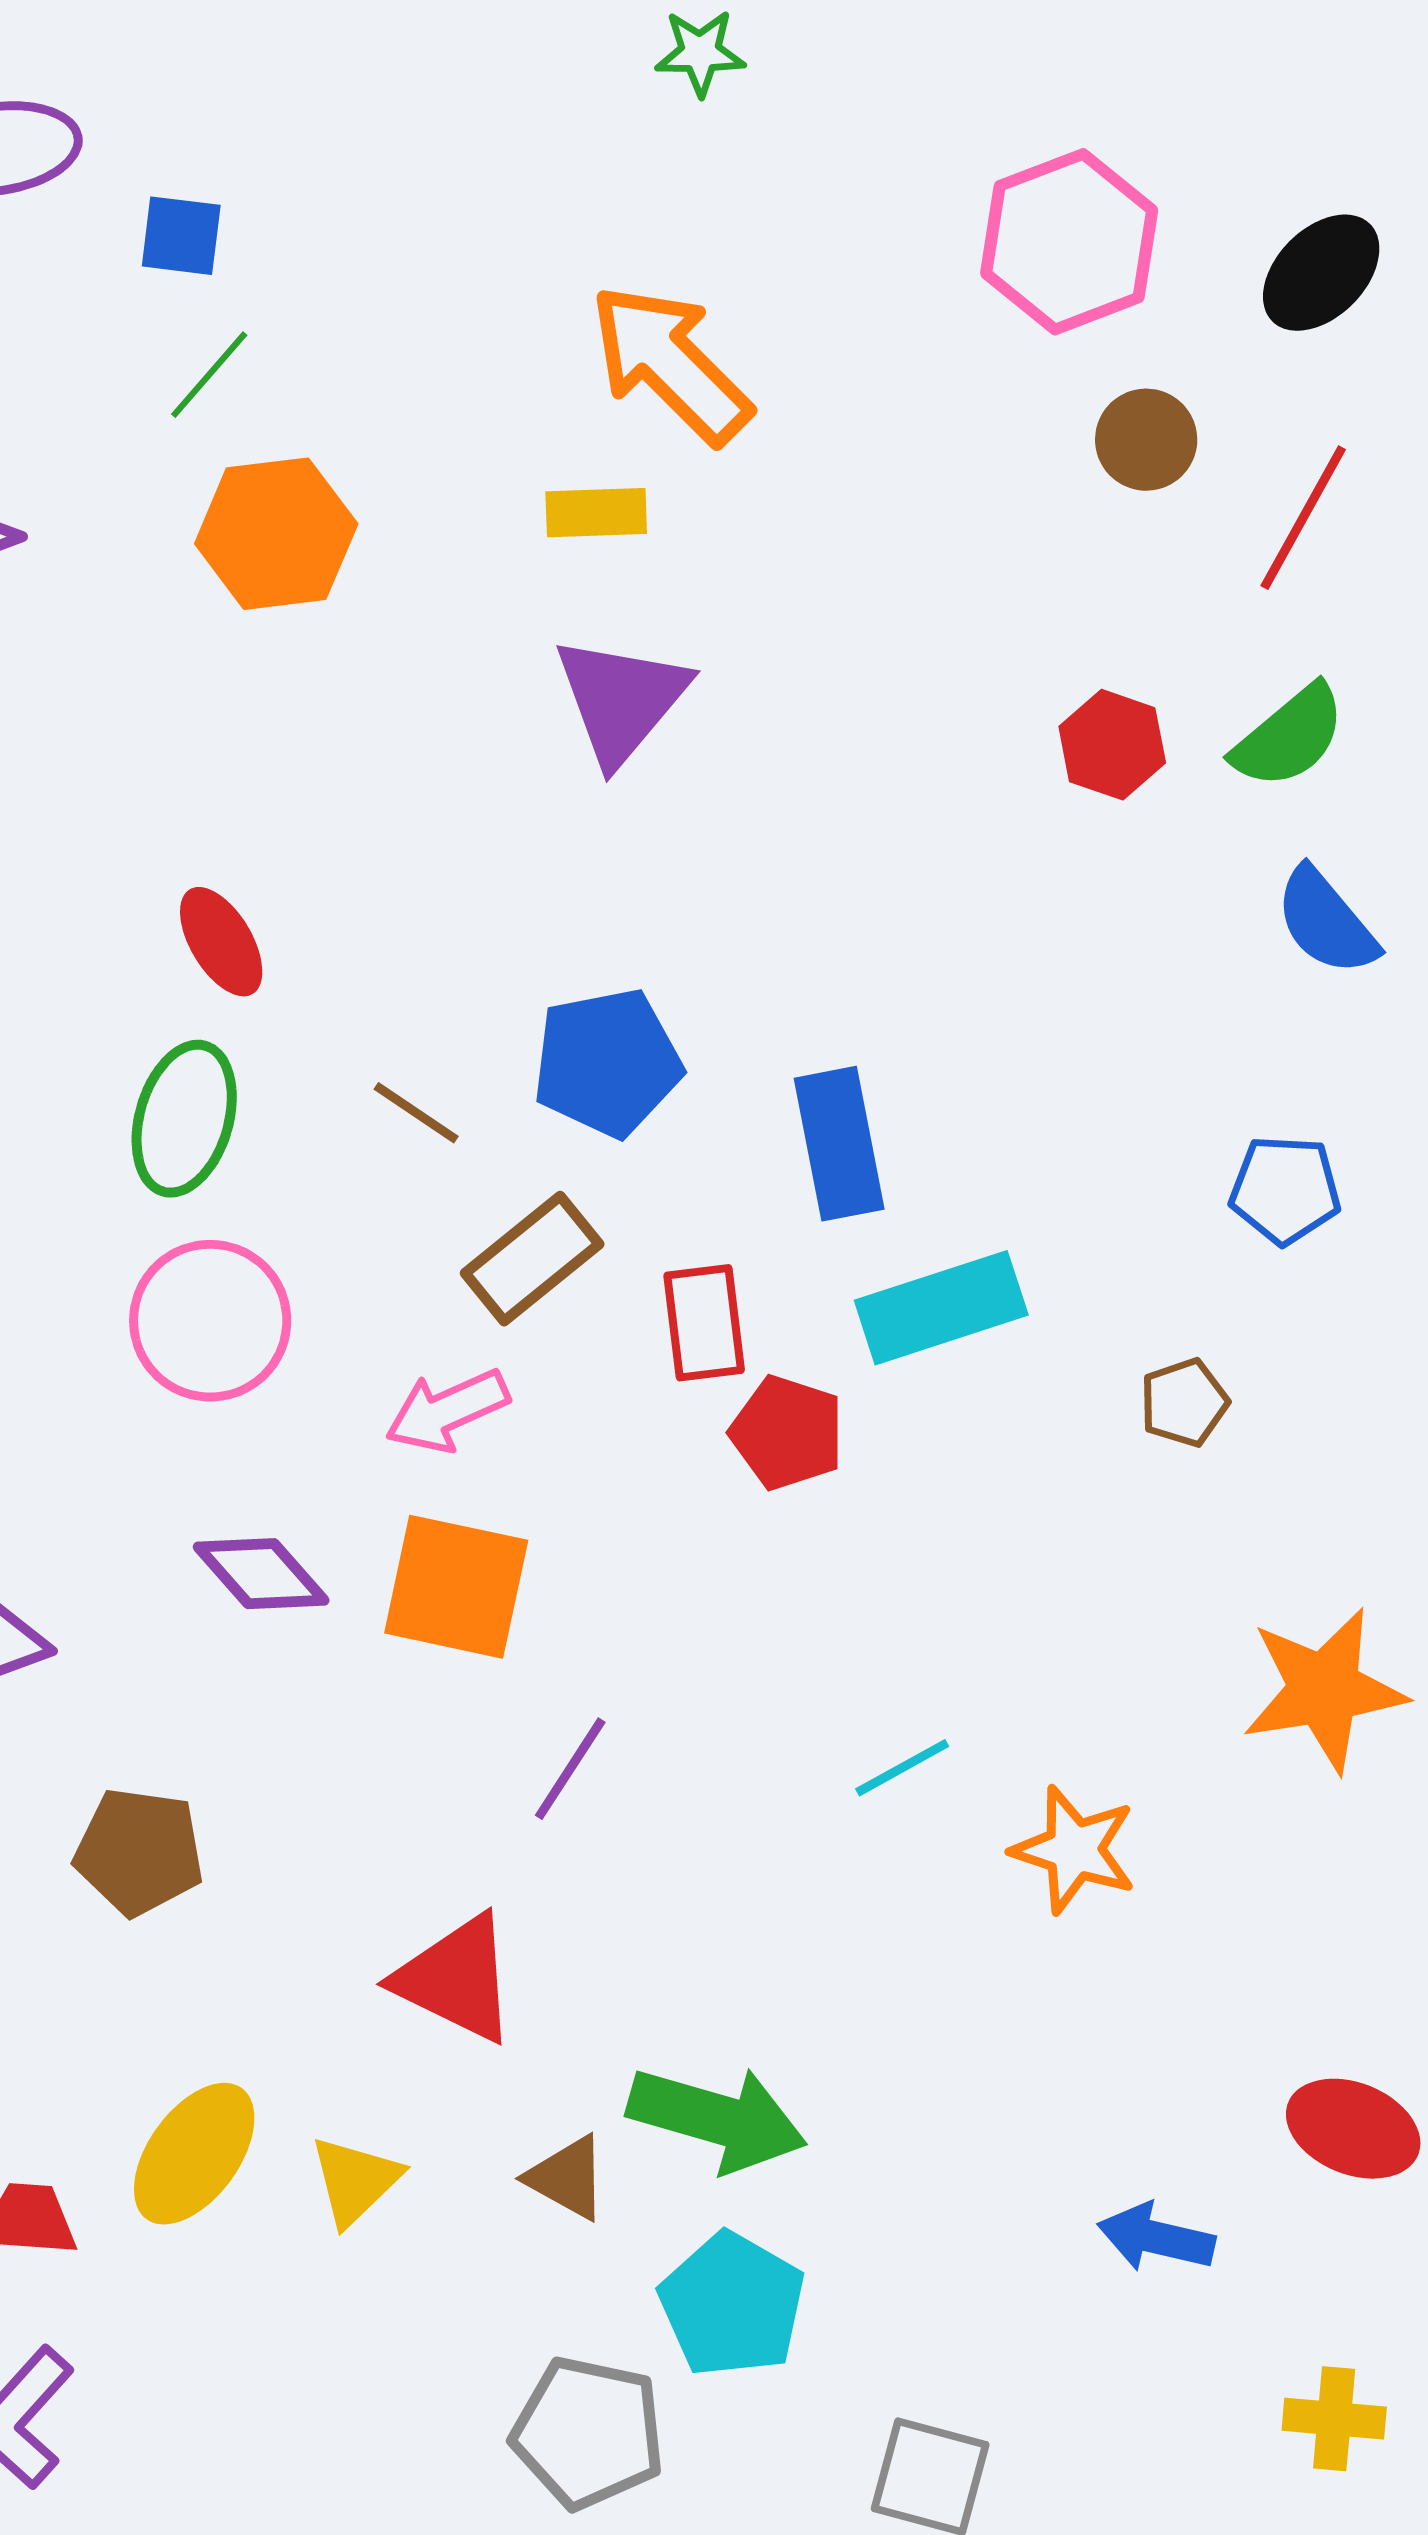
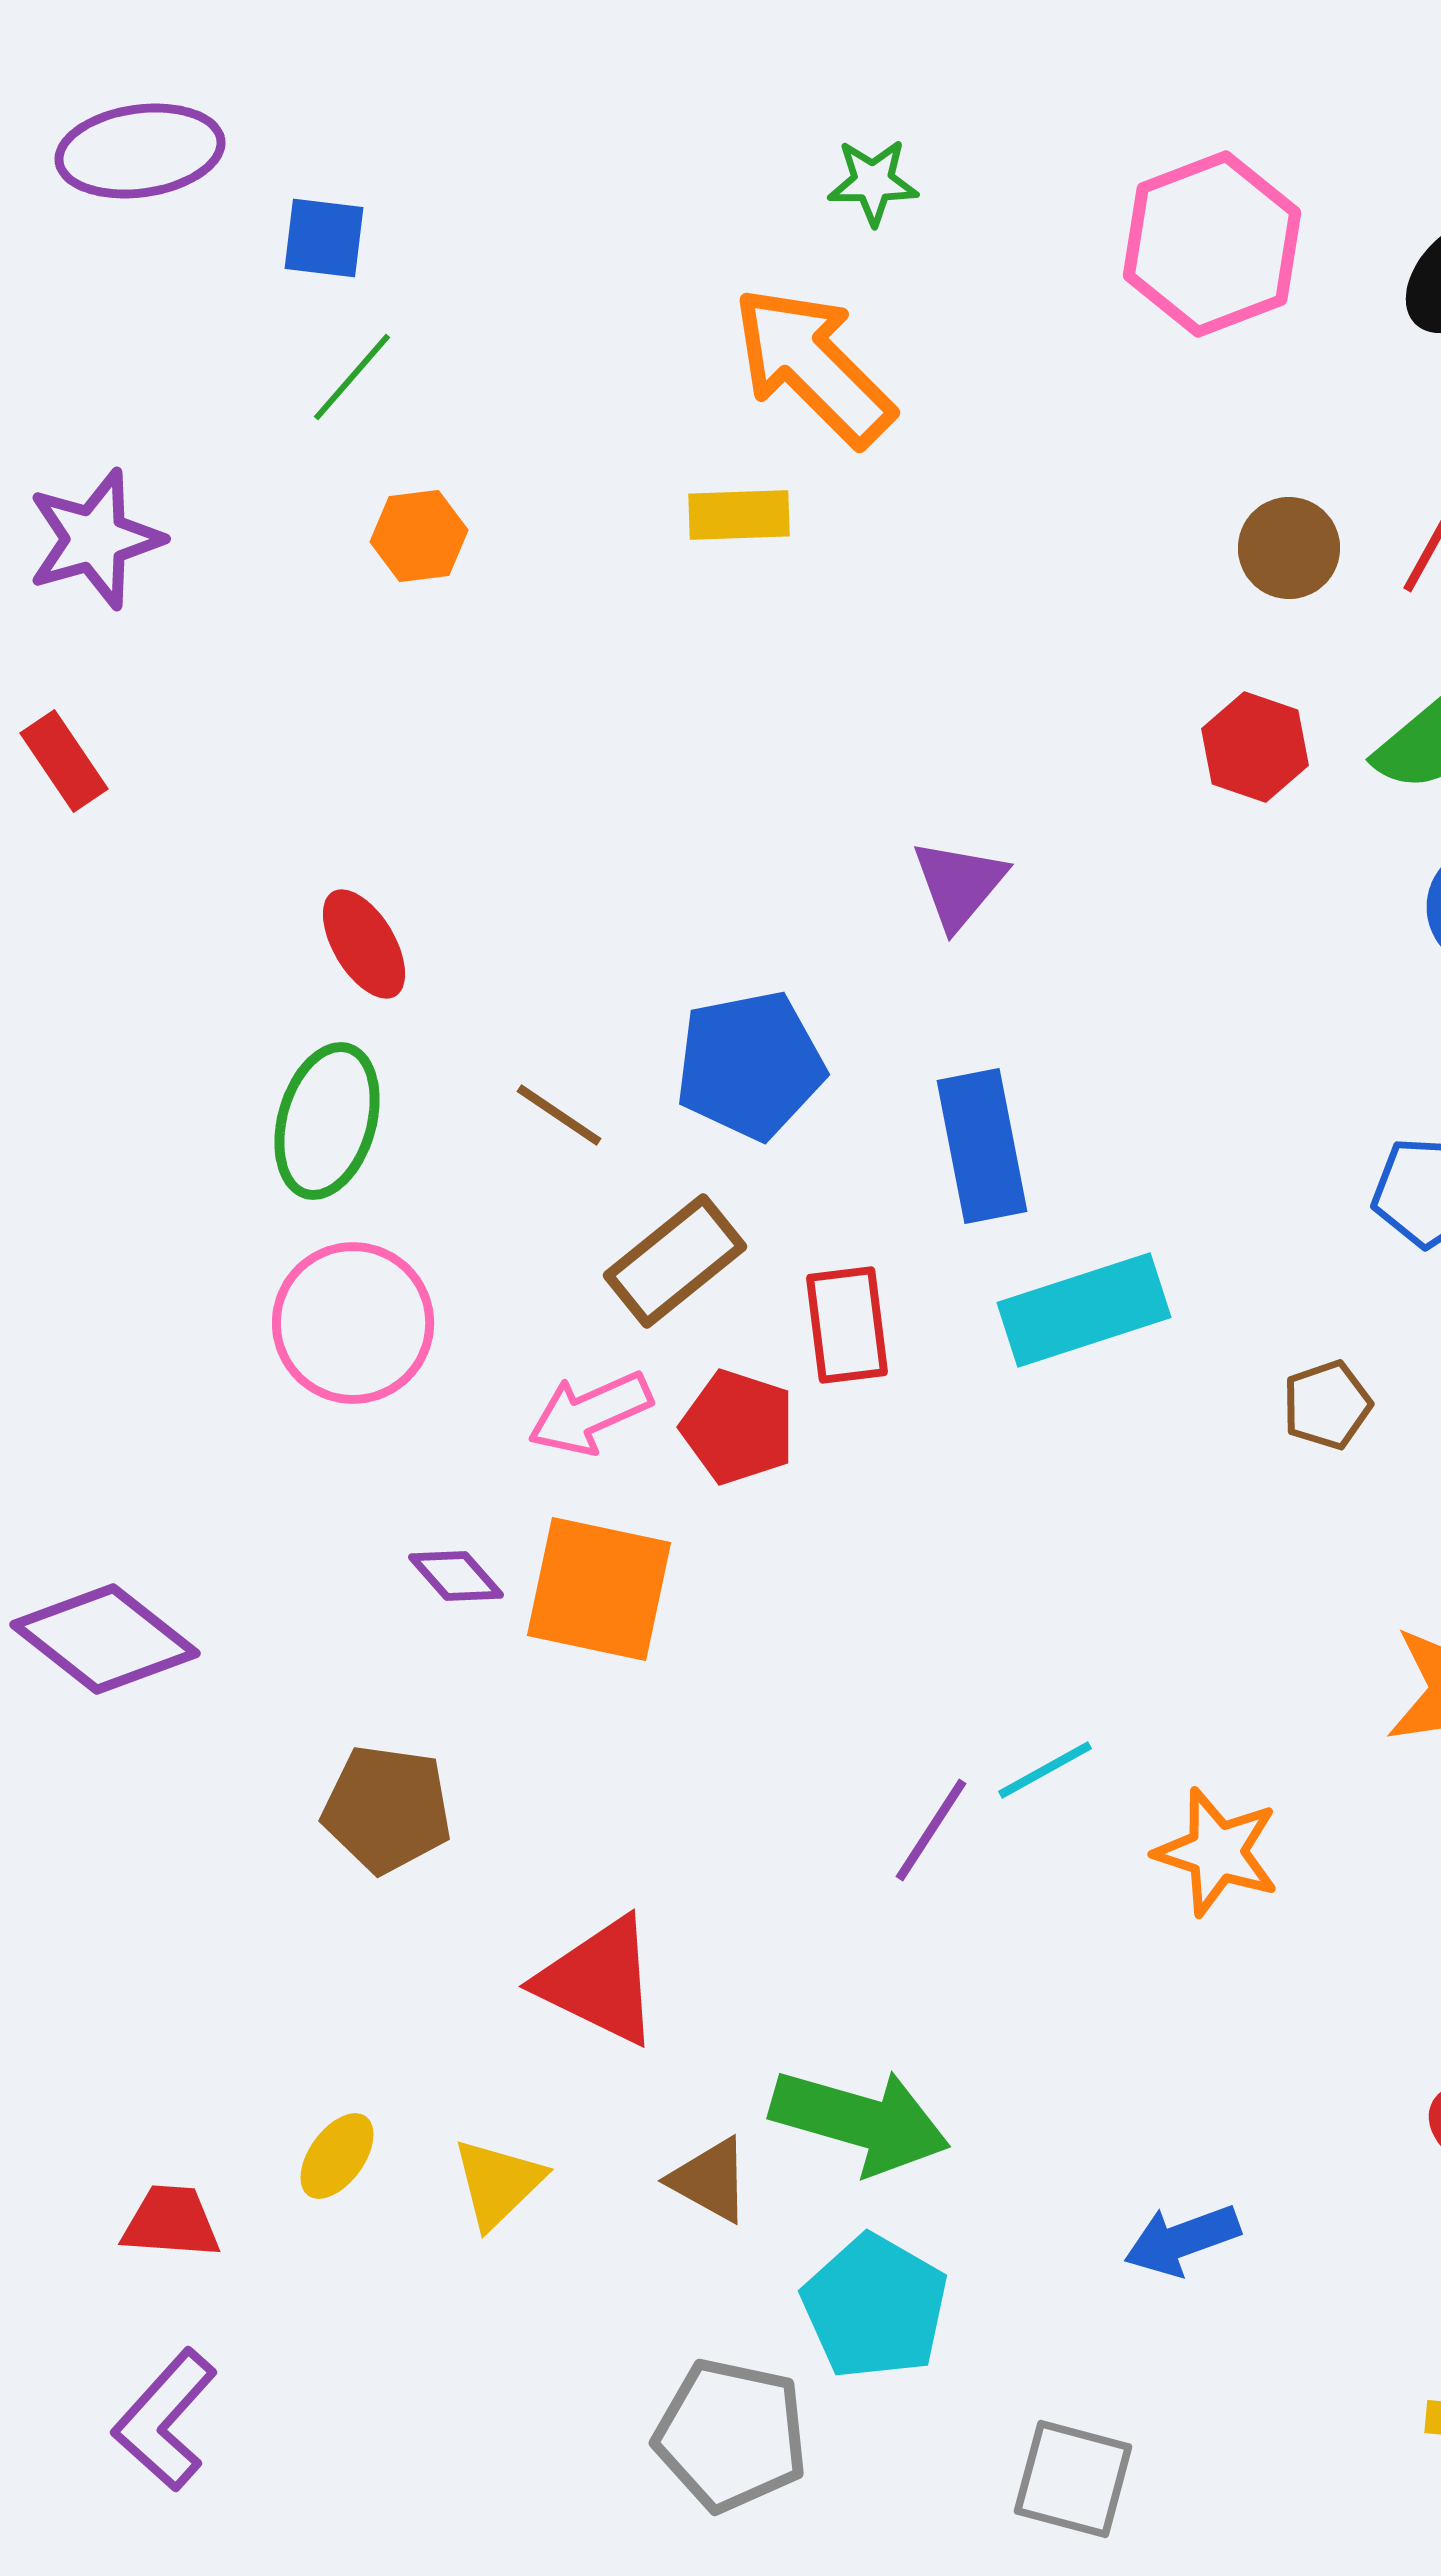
green star: (700, 53) -> (873, 182), moved
brown circle: (1146, 440) -> (1289, 548), moved
orange hexagon: (276, 534) -> (419, 536), size x0.6
purple triangle: (621, 700) -> (959, 884), moved, size x0.7
red pentagon: (787, 1433) -> (738, 1427), moved
purple diamond: (261, 1574) -> (456, 1576), moved, size x0.7
purple line: (570, 1769) -> (931, 1830), moved
brown pentagon: (139, 1852) -> (387, 1809), moved
yellow ellipse: (194, 2154) -> (337, 2156), size x0.6
blue arrow: (1156, 2238) -> (1182, 2240), moved, turned -33

